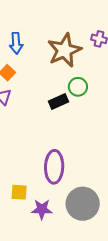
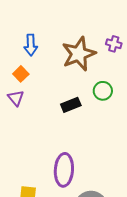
green circle: (78, 87) -> (103, 91), moved

